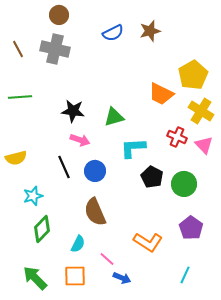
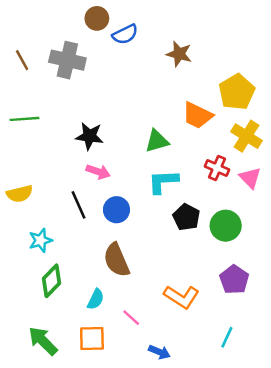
brown circle: (59, 15) -> (97, 18), moved
brown star: (150, 31) -> (179, 54), moved, turned 30
blue semicircle: (113, 33) -> (125, 34), moved
green triangle: (114, 117) -> (157, 141), moved
blue arrow: (122, 278) -> (159, 352), moved

